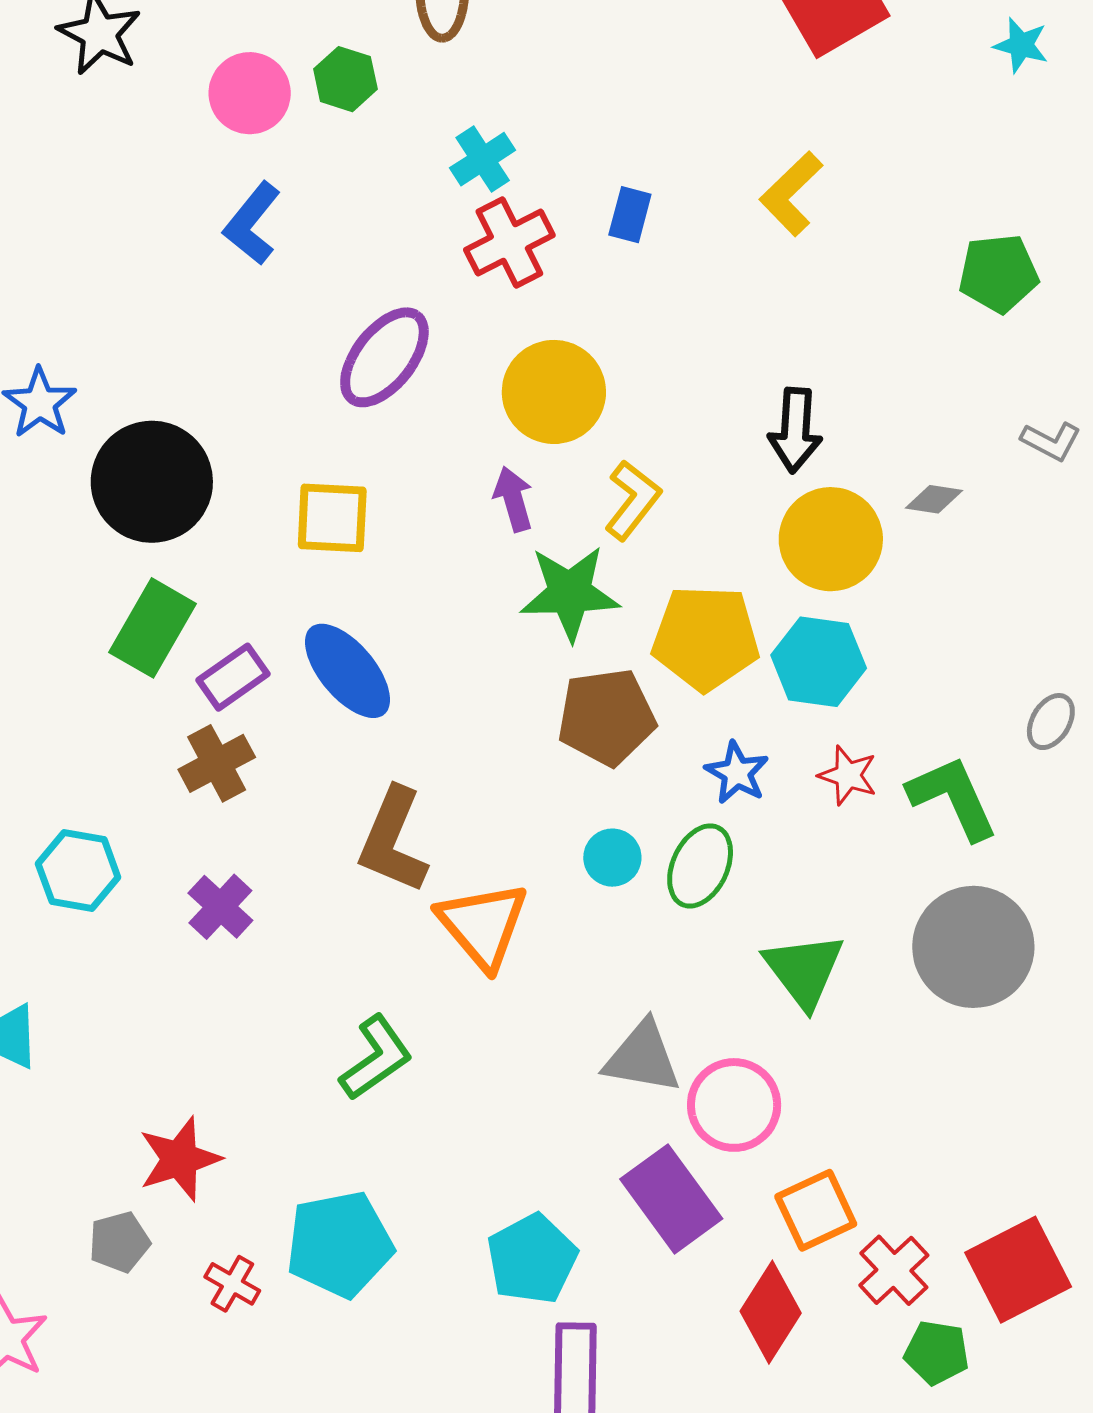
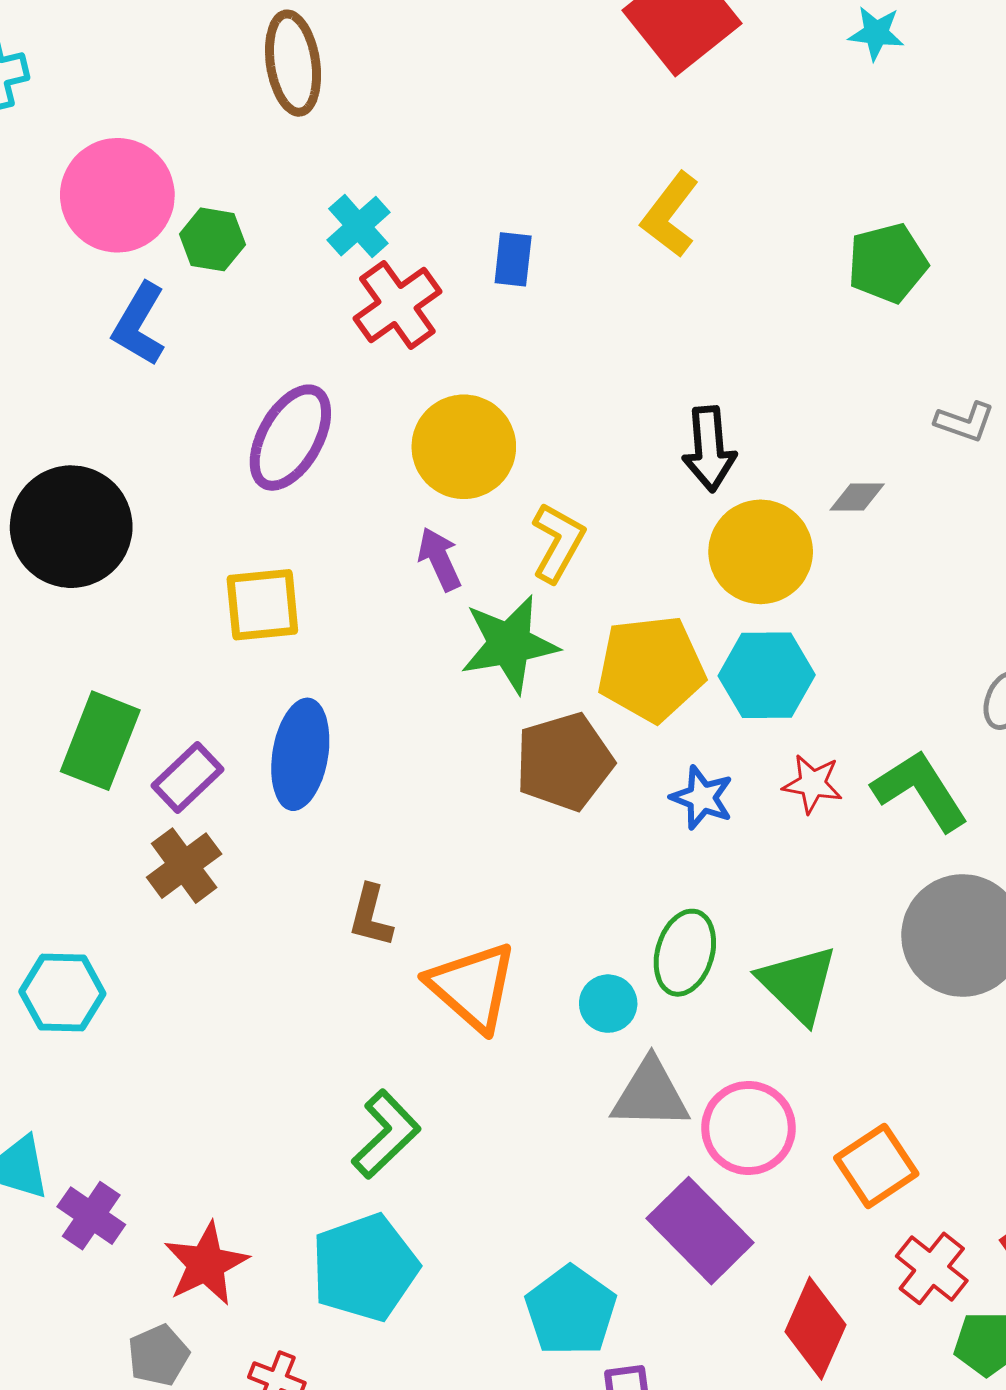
green hexagon: (345, 79) -> (212, 239), moved
pink circle: (250, 93) -> (117, 195), size x1.4
black circle: (152, 482) -> (71, 527), moved
blue ellipse: (348, 671) -> (300, 754), turned 58
brown L-shape: (393, 840) -> (371, 916), size x0.6
cyan circle: (612, 858) -> (608, 1004), moved
green ellipse: (700, 866) -> (685, 953), moved
purple cross: (220, 907) -> (91, 1216), moved
orange square: (816, 1210) -> (876, 1166), moved
cyan pentagon: (339, 1244) -> (365, 1267), moved

